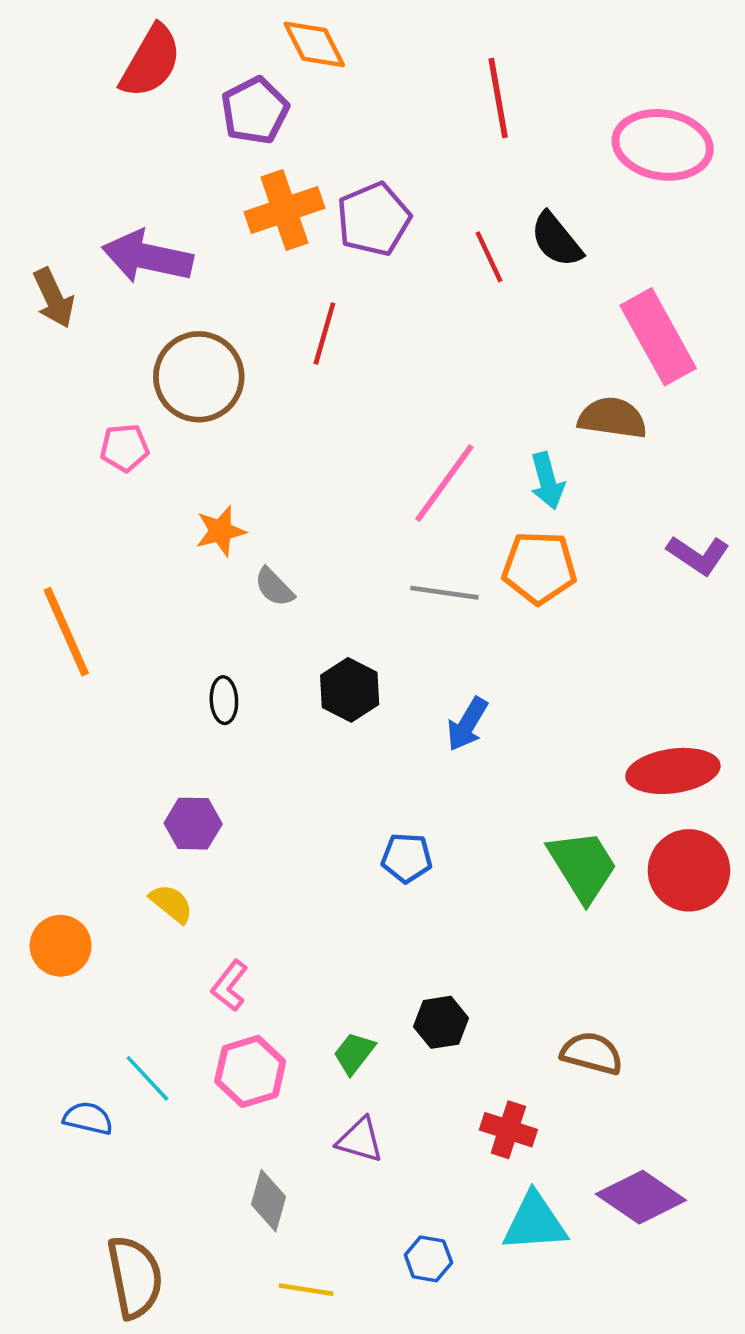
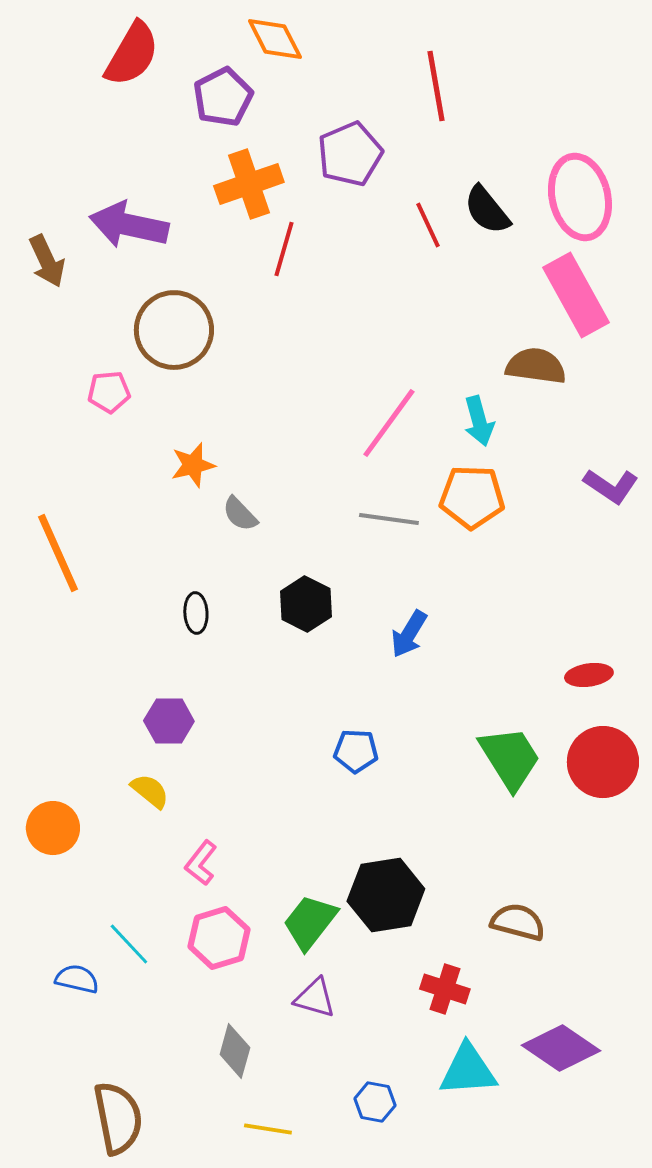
pink ellipse: (663, 145) -> (580, 197), moved, turned 68
purple pentagon: (374, 219) -> (350, 154), moved
red line: (324, 333) -> (284, 249), moved
red ellipse: (673, 771) -> (589, 675), size x0.6
black hexagon: (441, 1022) -> (386, 895), size x1.6
green trapezoid: (354, 1053) -> (310, 922), size x1.5

